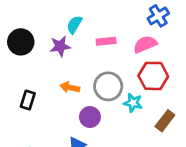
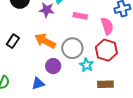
pink semicircle: (145, 44) -> (107, 26), turned 78
orange arrow: (70, 87) -> (45, 41), size x1.5
brown rectangle: (165, 121) -> (105, 84), turned 35

